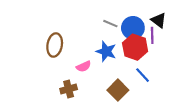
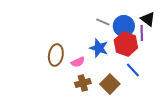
brown ellipse: (55, 45) -> (56, 55), moved
brown cross: (69, 89) -> (83, 83), moved

